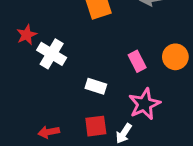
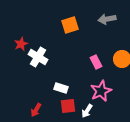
white rectangle: (96, 86) -> (61, 88), moved
red arrow: (49, 132) -> (36, 110), turned -48

